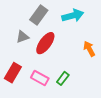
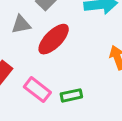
green rectangle: (63, 78) -> (71, 95), turned 32

